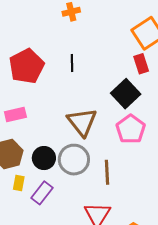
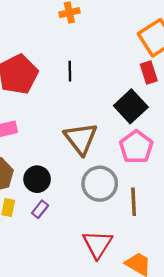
gray circle: (74, 160) -> (100, 184), moved
brown line: (107, 172) -> (134, 202), moved
purple rectangle: (42, 193) -> (40, 209), moved, size x0.7

